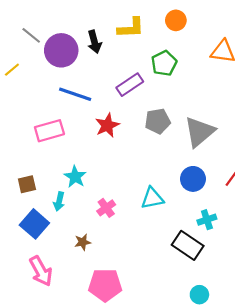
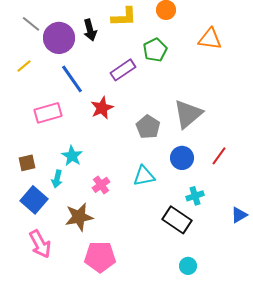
yellow line: (12, 70) -> (24, 66), moved
blue line: (75, 94) -> (72, 79), turned 36
gray pentagon: (158, 121) -> (148, 127), moved, turned -30
brown star: (83, 242) -> (79, 217), size x1.8

